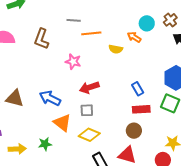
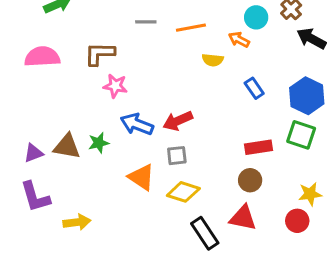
orange line: (91, 33) -> (191, 28), moved
brown L-shape: (41, 39) -> (100, 54), turned 75
pink star: (73, 62) -> (115, 86), moved
blue rectangle: (138, 89) -> (254, 88), moved
blue arrow: (50, 98) -> (137, 124), moved
green star: (45, 144) -> (99, 143), moved

